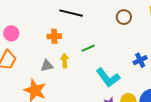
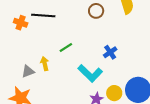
orange cross: (54, 36) -> (21, 23), moved, turned 32
blue cross: (140, 60) -> (110, 52), moved

